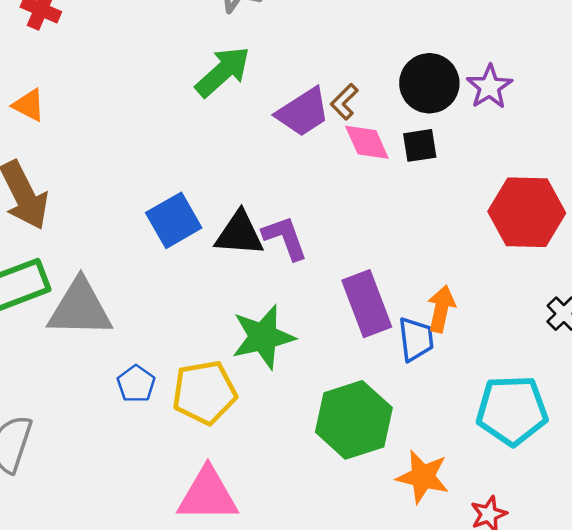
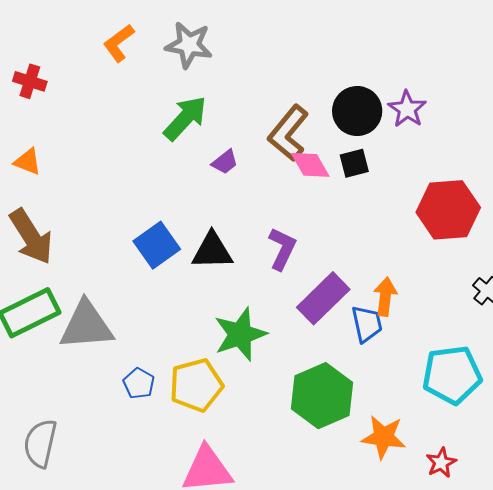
brown L-shape: (344, 102) -> (288, 133), size x1.8
purple trapezoid: (303, 112) -> (225, 162), moved, size x0.6
purple L-shape: (285, 238) -> (282, 249), moved, turned 51
purple rectangle: (367, 304) -> (323, 298), turned 72

